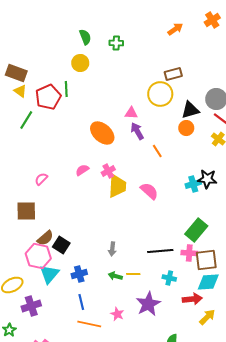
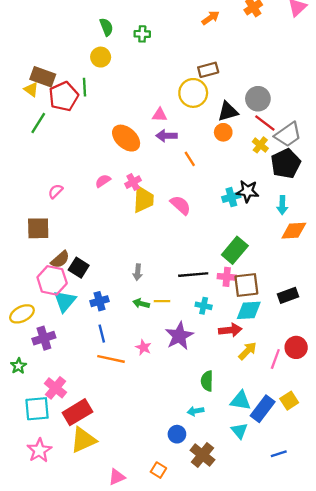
brown rectangle: (16, 73) -> (43, 77), moved
purple arrow: (137, 131) -> (167, 136), turned -60

